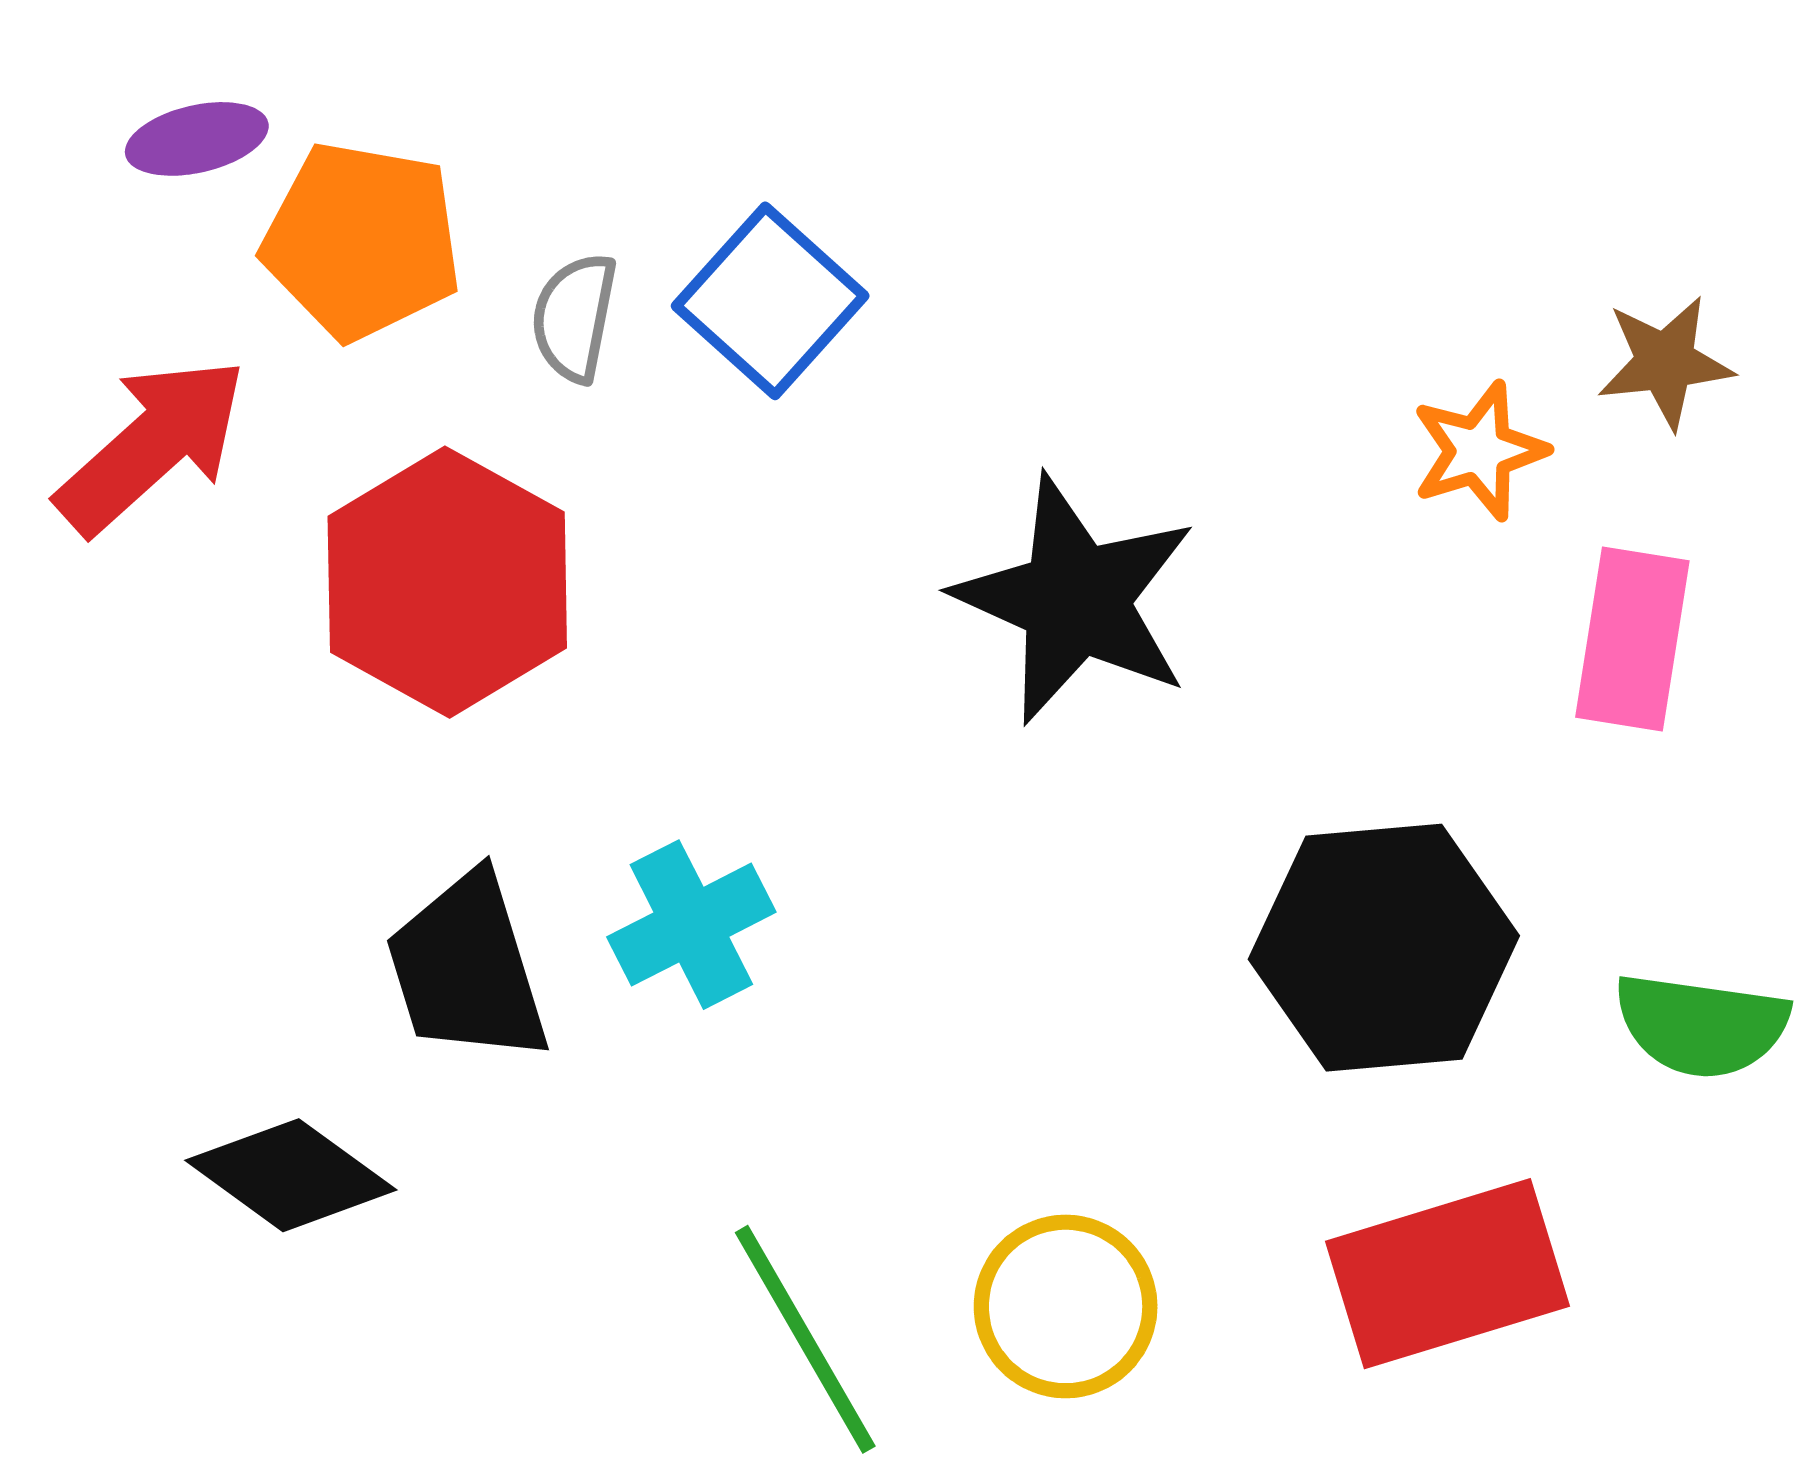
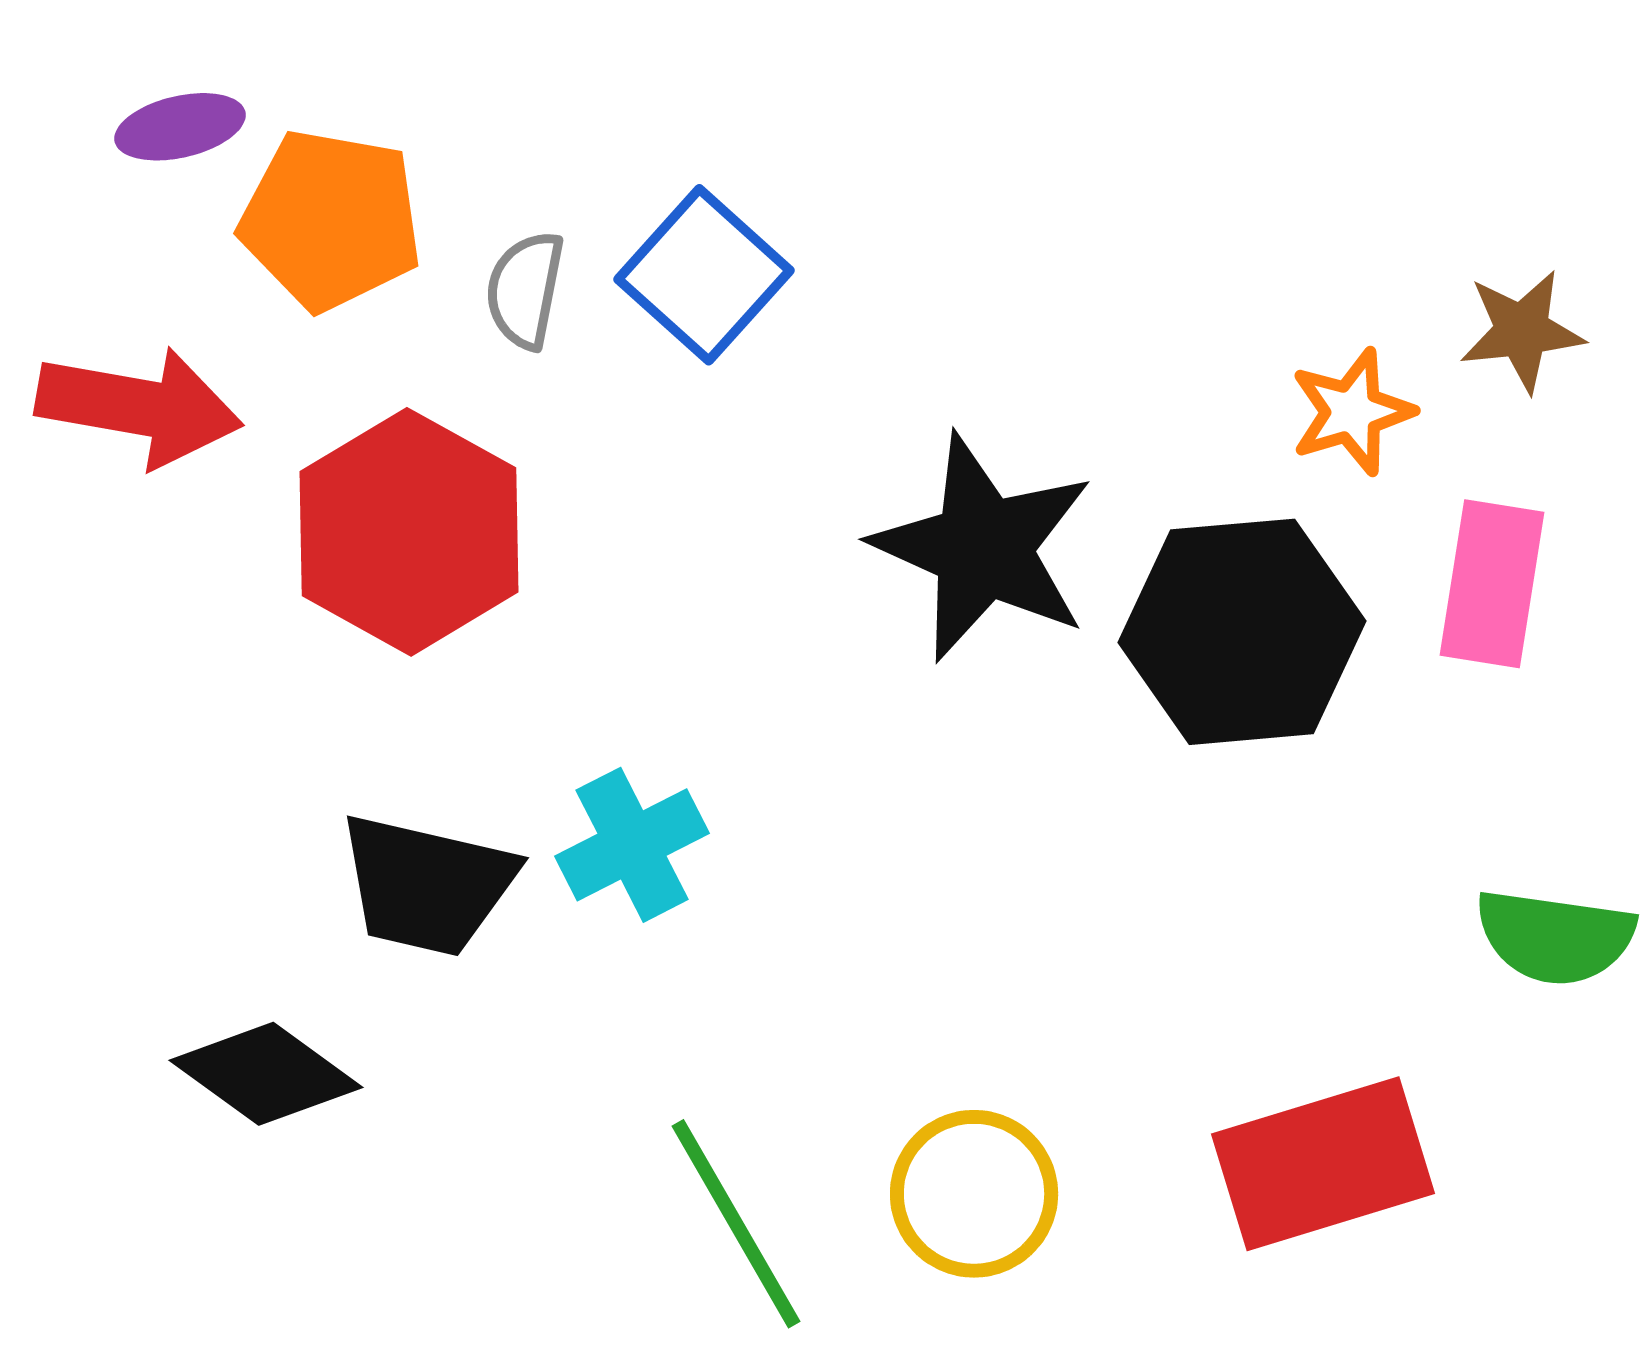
red arrow: (152, 445) -> (139, 407), turned 52
black hexagon: (1384, 948) -> (1242, 632), moved
black trapezoid: (467, 968) -> (427, 885), turned -60

